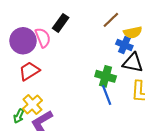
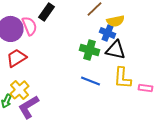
green cross: (106, 76) -> (90, 50), moved
blue line: (107, 95) -> (90, 81), turned -48

